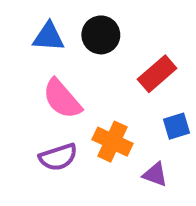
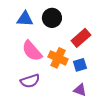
blue square: (176, 126) -> (80, 65), moved
orange cross: (112, 142) -> (58, 58), moved

